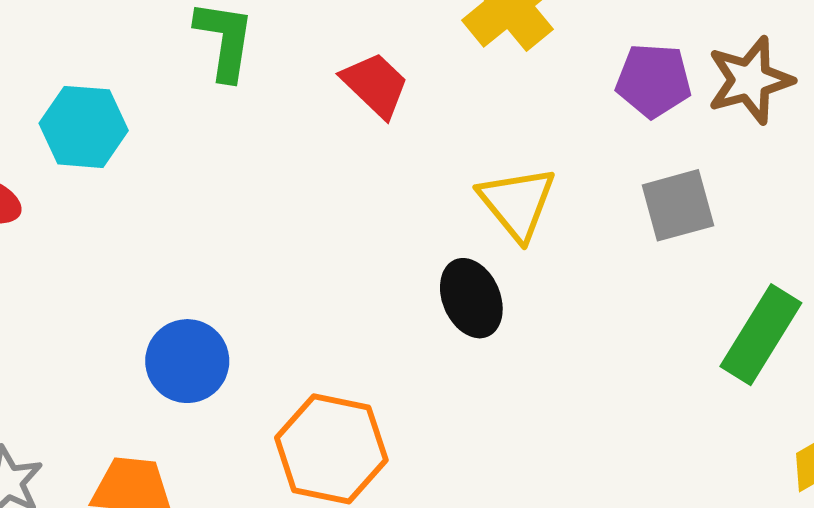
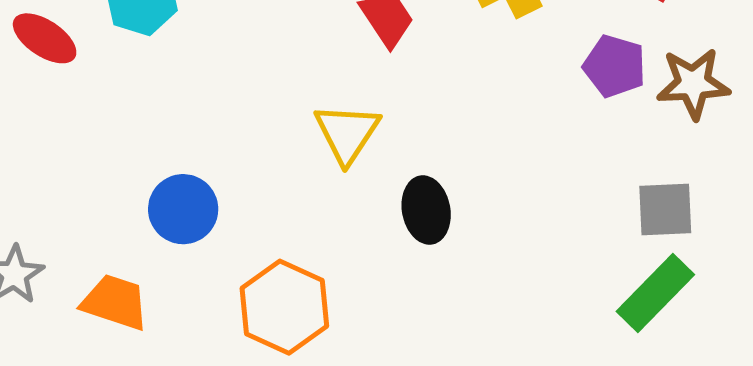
yellow triangle: (517, 203) -> (347, 133), moved
gray square: (678, 205) -> (665, 210), moved

